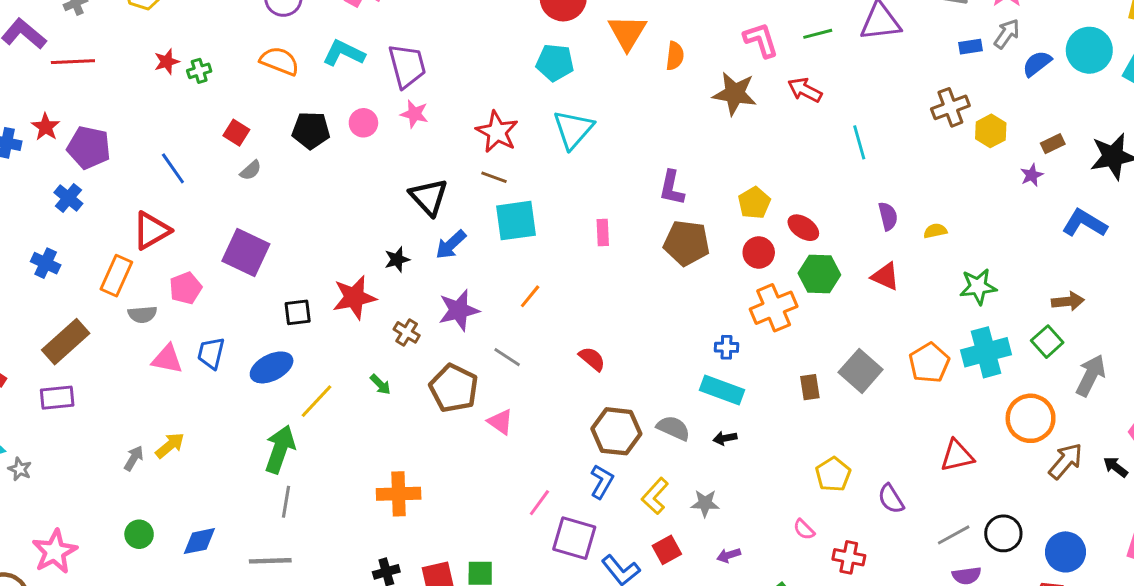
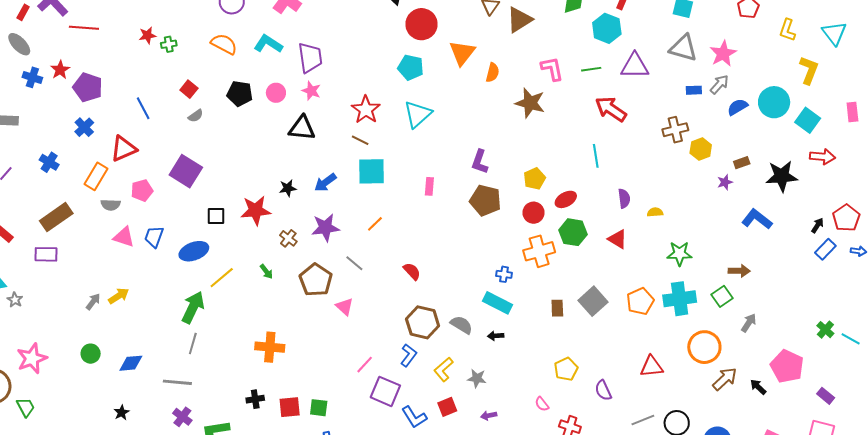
red arrow: (805, 90) -> (611, 109), moved, size x1.4
cyan line: (859, 142) -> (596, 156), moved
black triangle: (429, 197) -> (302, 128), moved, turned -48
blue cross: (68, 198) -> (84, 127), moved
red ellipse: (803, 228) -> (566, 199), turned -70
gray arrow: (1091, 375) -> (749, 323), size x0.7

